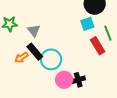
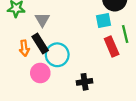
orange arrow: (22, 58) -> (24, 48), turned -72
pink circle: (64, 80) -> (40, 73), moved

